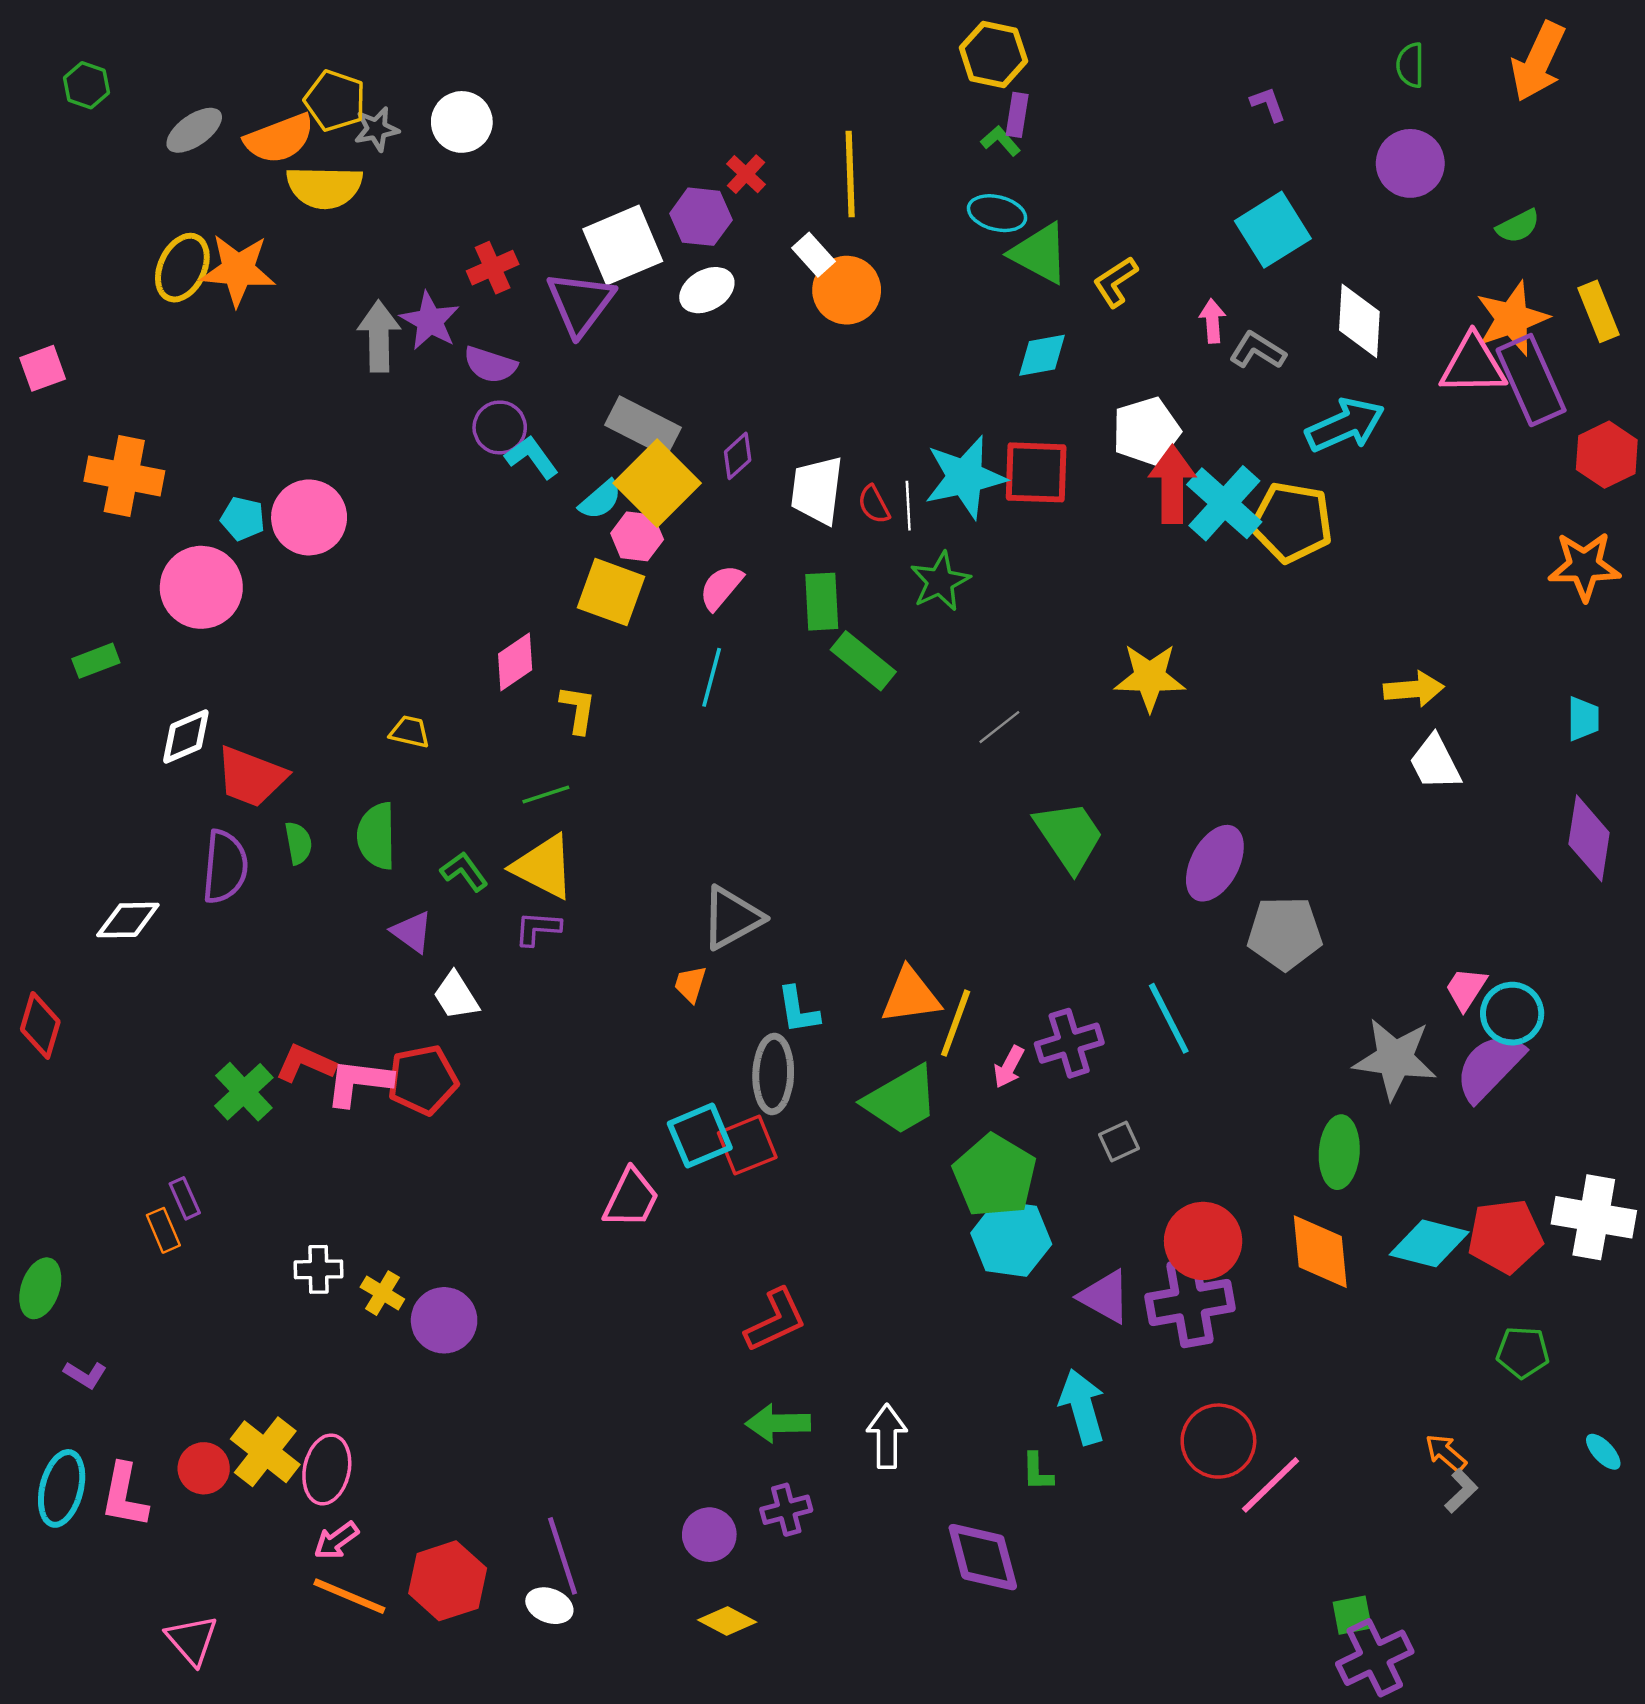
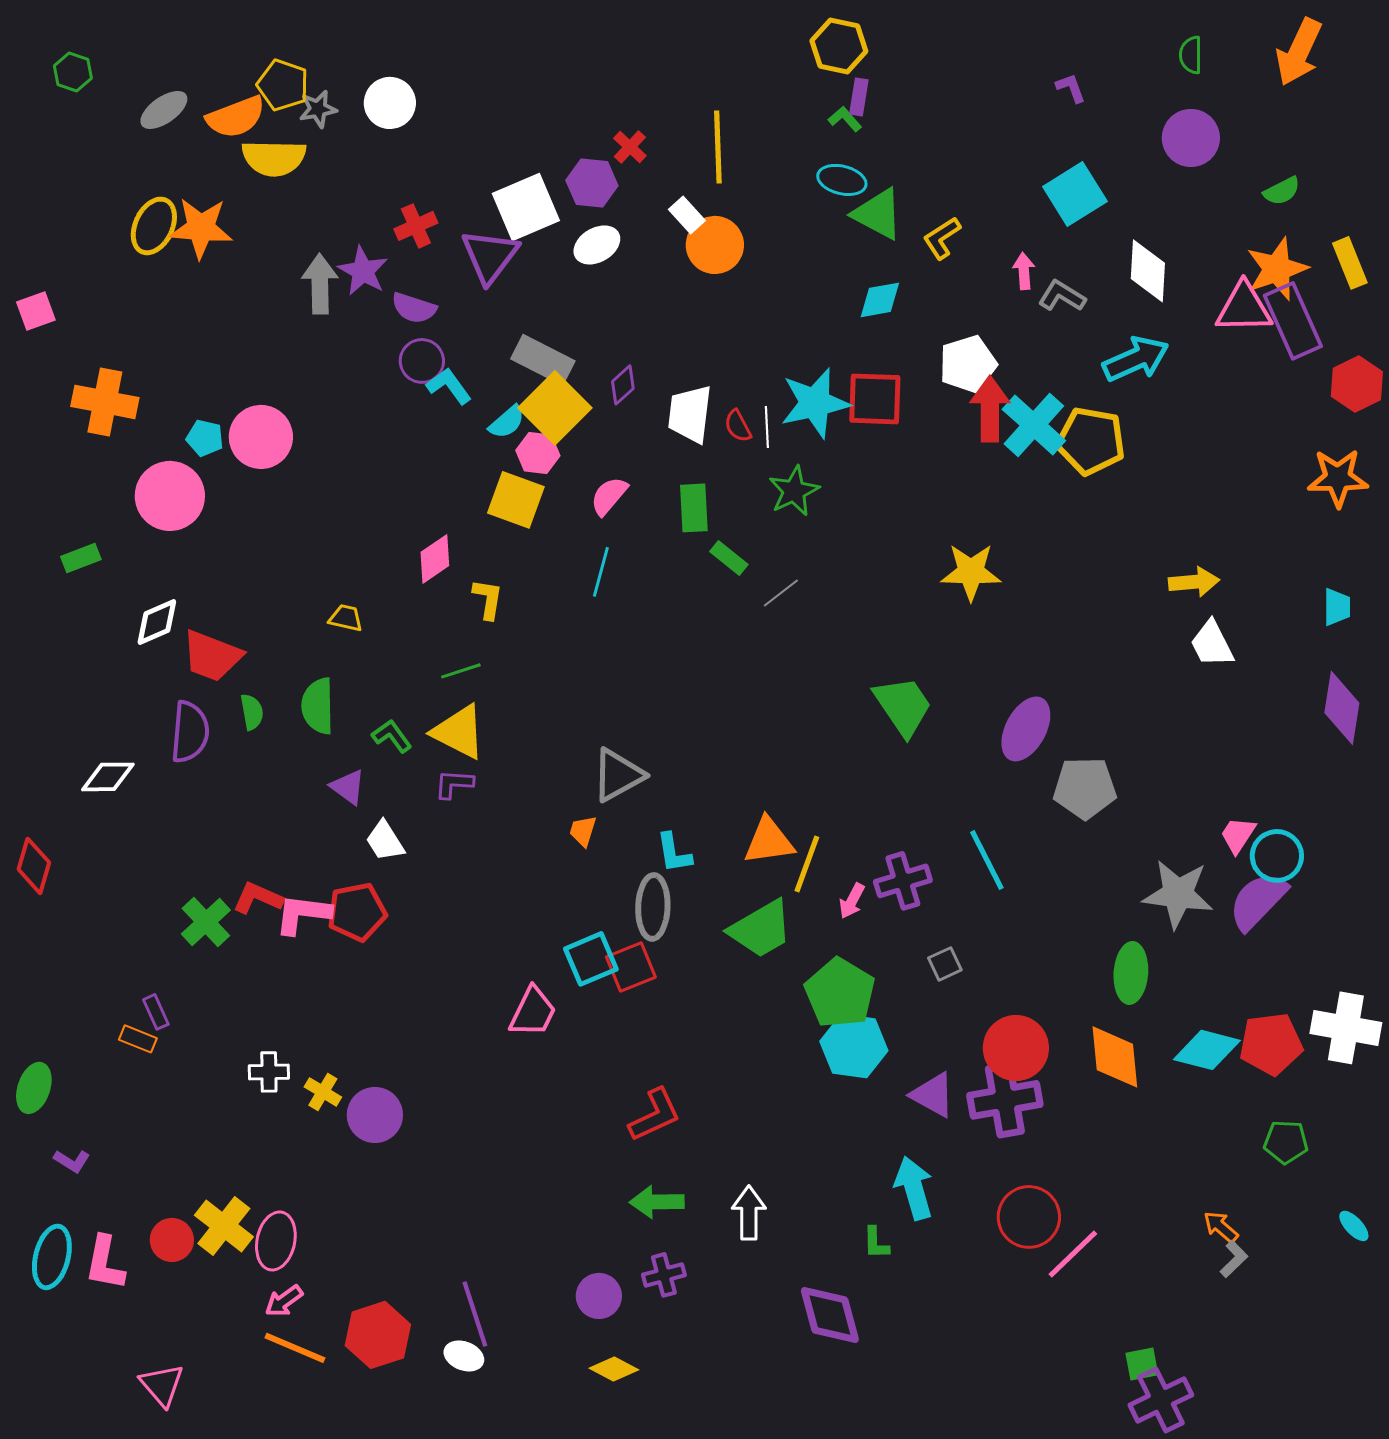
green rectangle: (863, 661) -> (729, 558), size x0.7
gray line: (999, 727) -> (781, 593), moved
orange rectangle: (163, 1230) -> (138, 1039), turned -45

